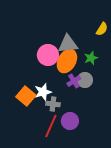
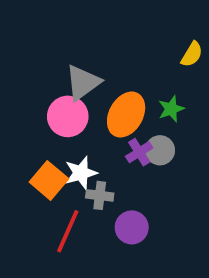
gray triangle: (68, 44) -> (83, 83), moved, turned -30
pink circle: (48, 55) -> (68, 116), moved
red line: (51, 126) -> (68, 231), moved

